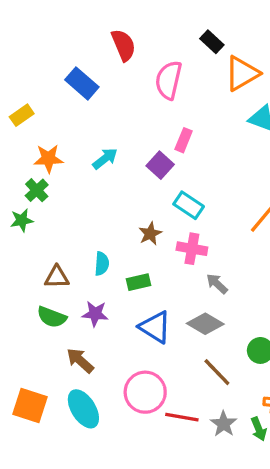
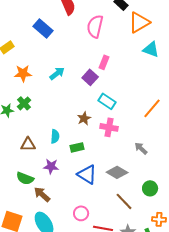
green cross: (37, 190) -> (24, 103), moved
gray arrow: (217, 284) -> (141, 148), moved
green semicircle: (52, 317) -> (25, 178), moved
pink circle: (145, 392) -> (81, 213), size x0.6

